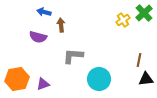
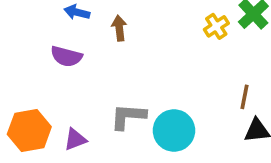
brown arrow: (61, 25) -> (119, 28), moved
gray L-shape: (73, 56) -> (128, 116), moved

